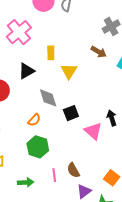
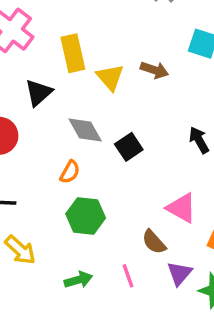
brown arrow: (99, 52) -> (154, 70), moved
yellow rectangle: (51, 53) -> (73, 53), size x1.5
pink triangle: (93, 131) -> (182, 208), moved
pink line: (54, 175) -> (128, 276), moved

